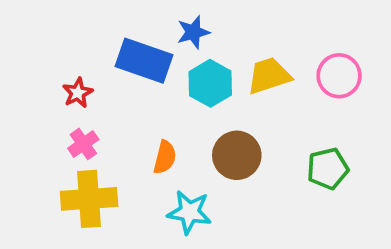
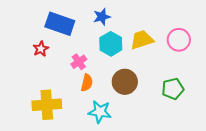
blue rectangle: (144, 61) -> (60, 24), moved
pink cross: (83, 144) -> (79, 62), moved

